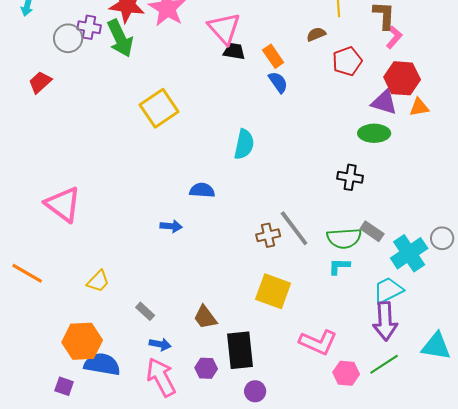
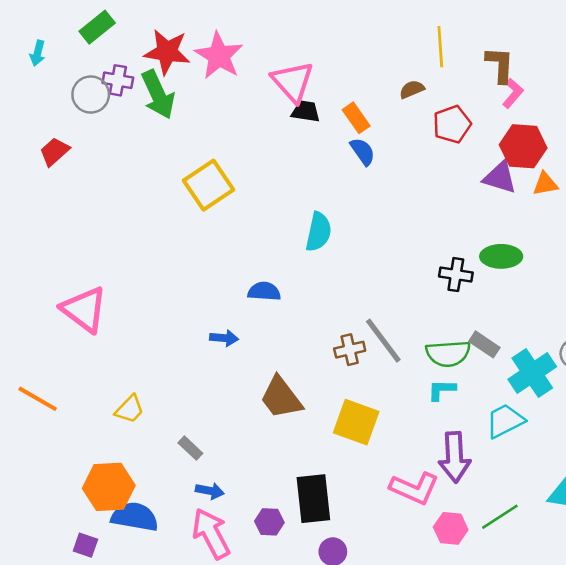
green ellipse: (374, 133) -> (501, 256), moved
brown trapezoid: (205, 317) -> (281, 398), moved, size x1.4
purple arrow: (385, 321) -> (455, 457), moved

